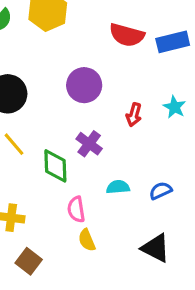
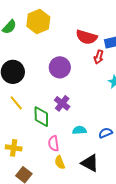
red arrow: (134, 115) -> (99, 57), moved
black triangle: (156, 248) -> (90, 163), moved

